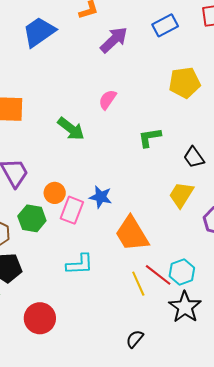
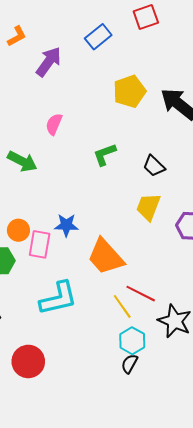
cyan L-shape: (80, 264) -> (58, 298), size x1.4
cyan hexagon: (182, 272) -> (132, 341), moved

